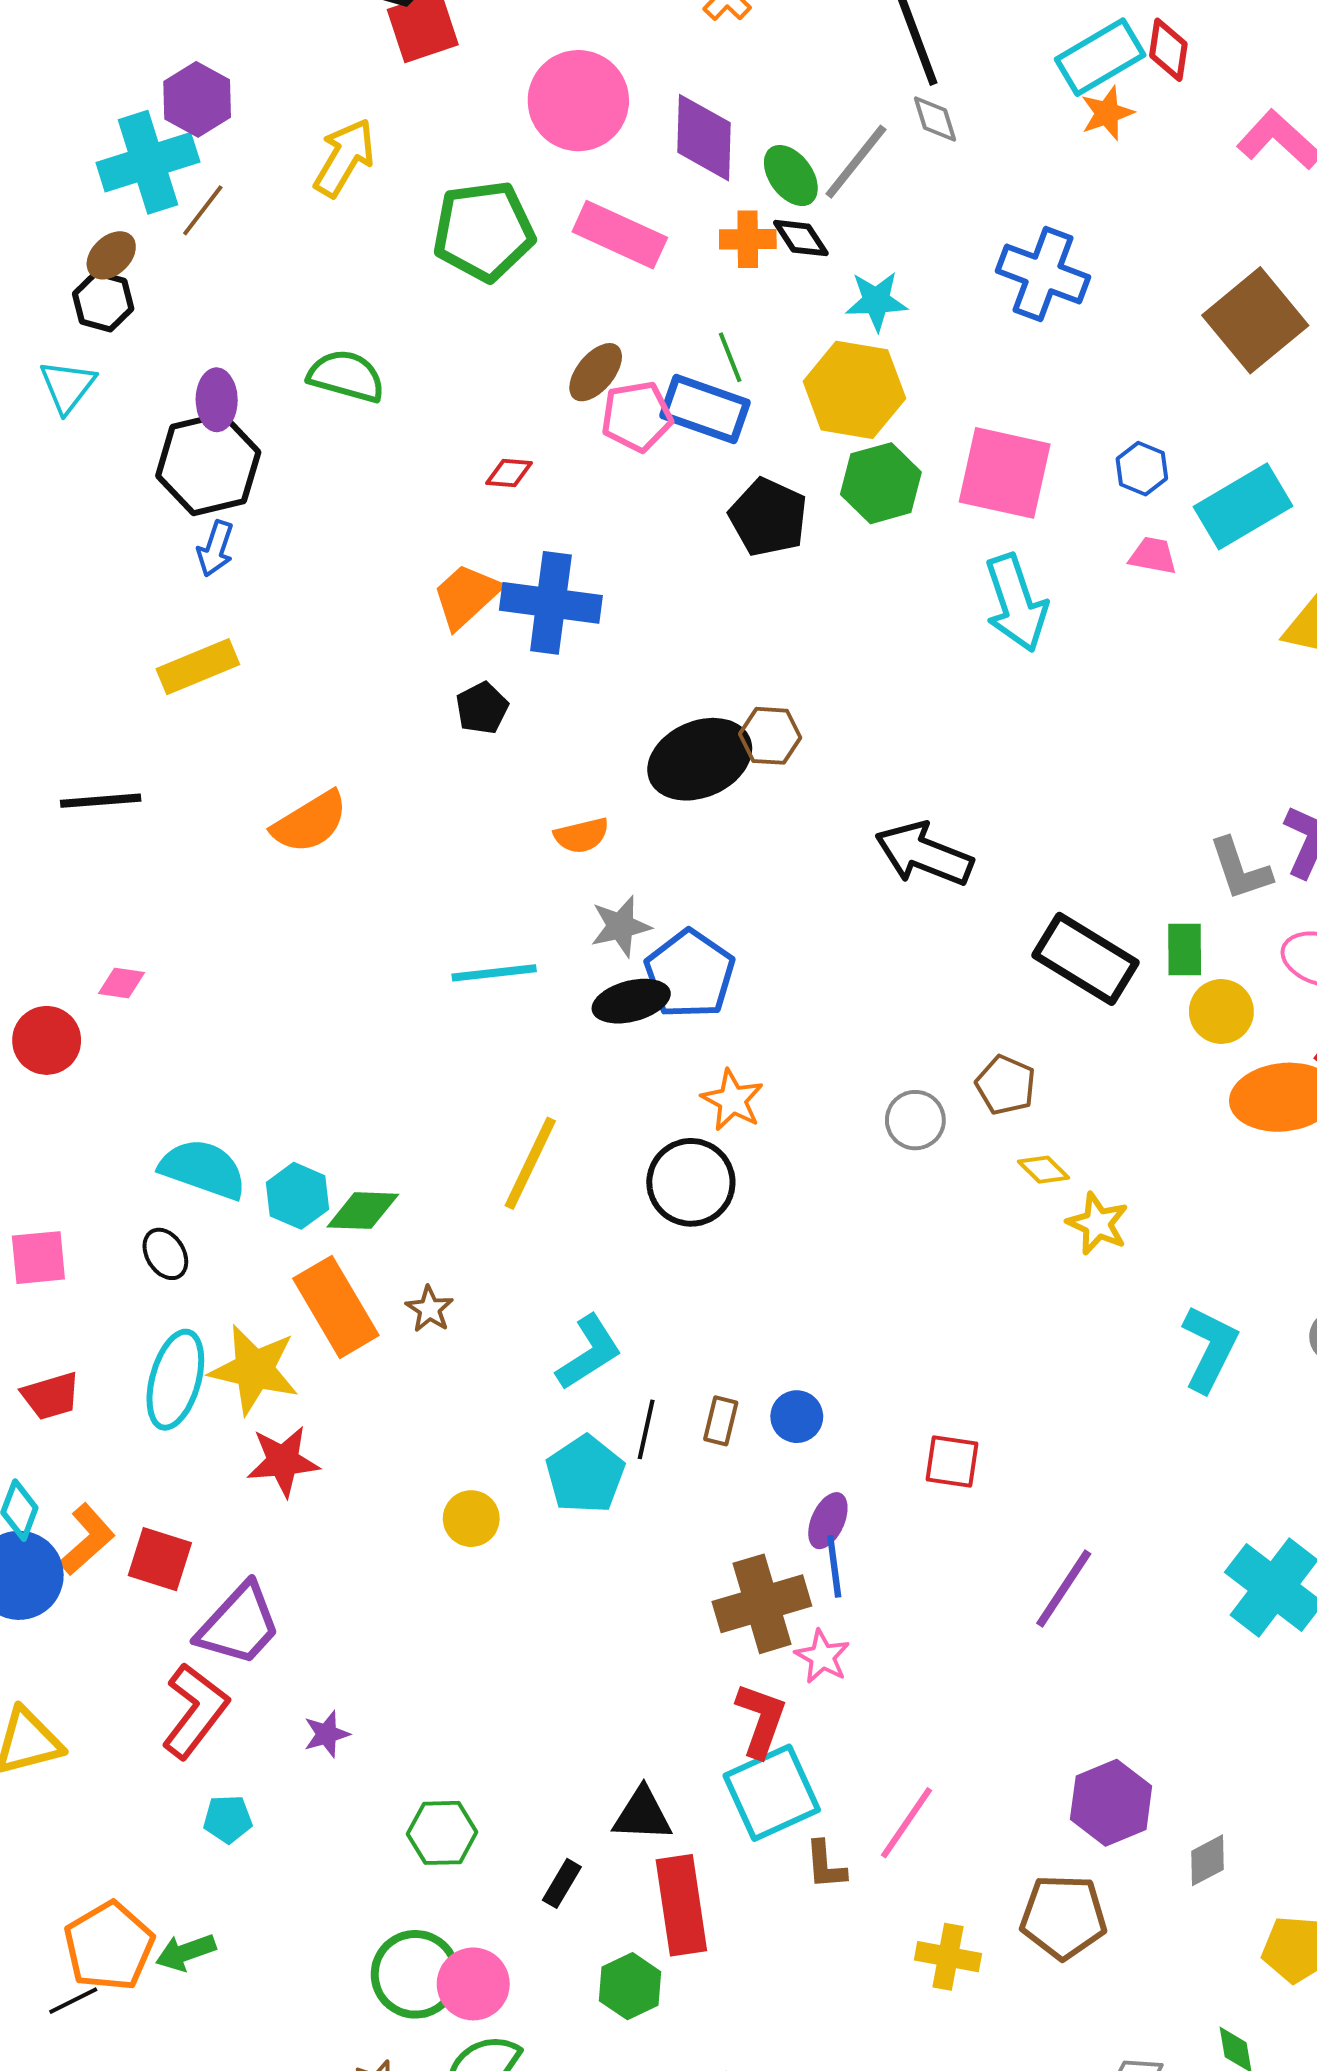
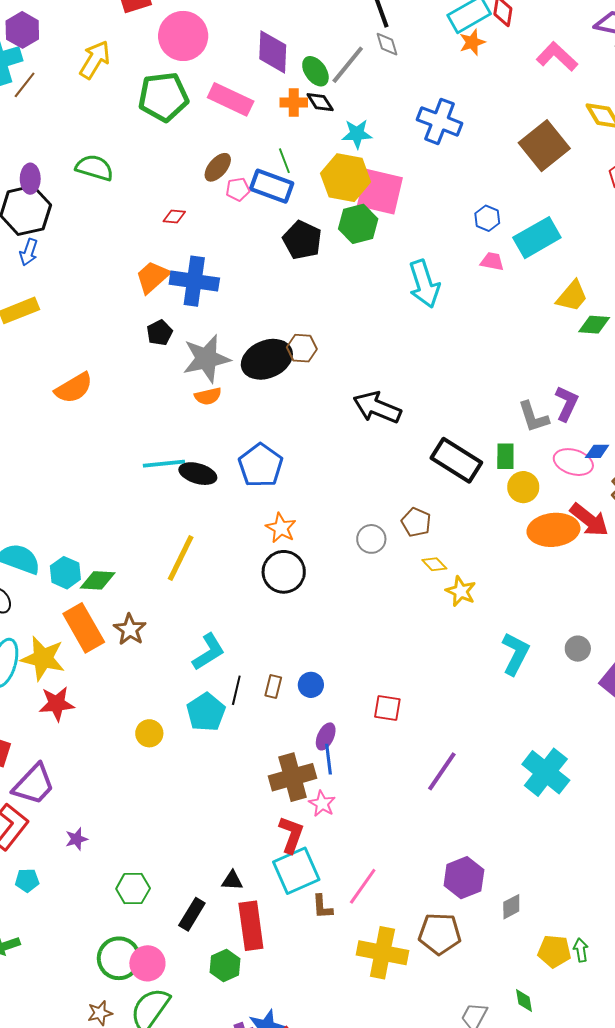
pink circle: (578, 101) -> (183, 36), moved
pink pentagon: (637, 416) -> (238, 189), size x0.7
pink square: (1005, 473) -> (380, 192), moved
gray star: (621, 926) -> (206, 359), moved, size x1.6
black ellipse: (631, 1001) -> (198, 474), moved, turned 30
black circle: (691, 1182) -> (284, 572), moved
brown star: (429, 1309) -> (130, 629), size x1.4
black triangle: (642, 1814) -> (232, 881), size x0.7
black rectangle: (562, 1883) -> (192, 914), size x1.4
yellow cross: (948, 1957) -> (382, 953), size x1.6

